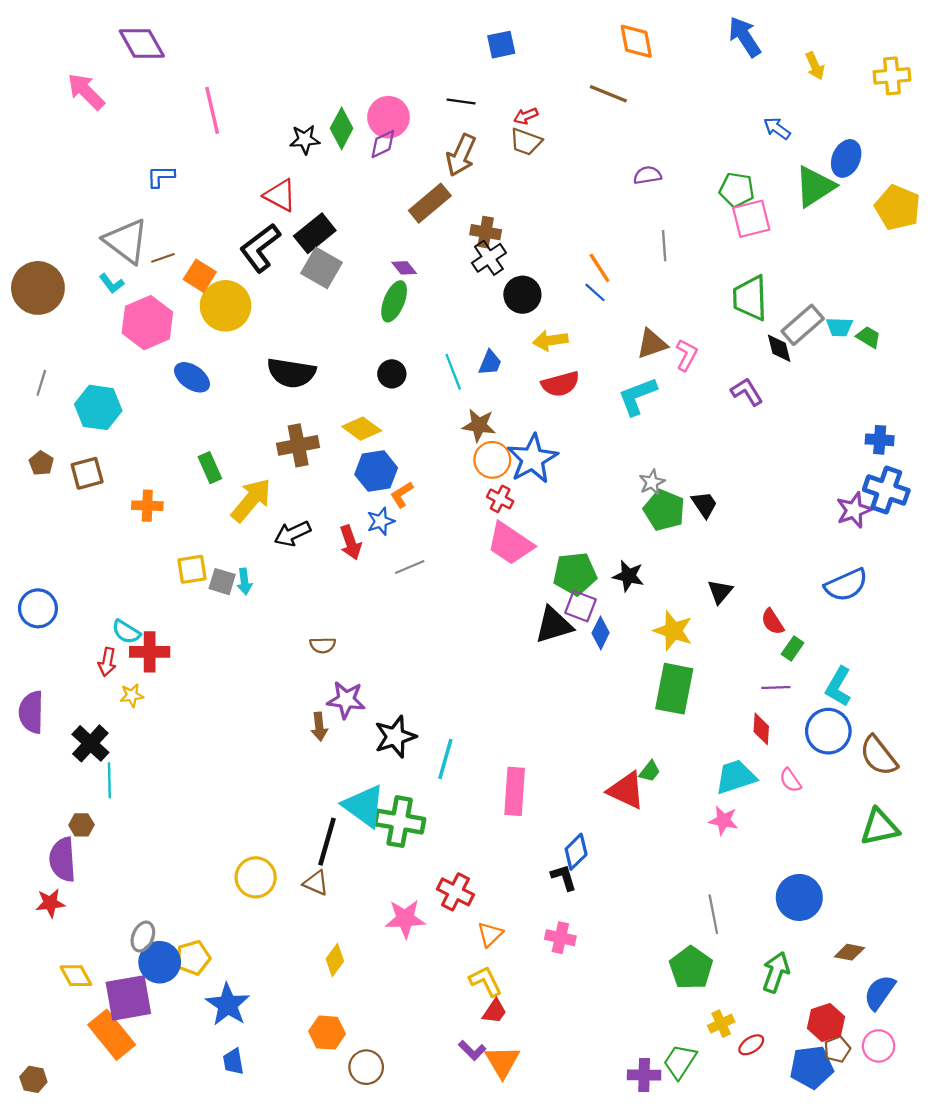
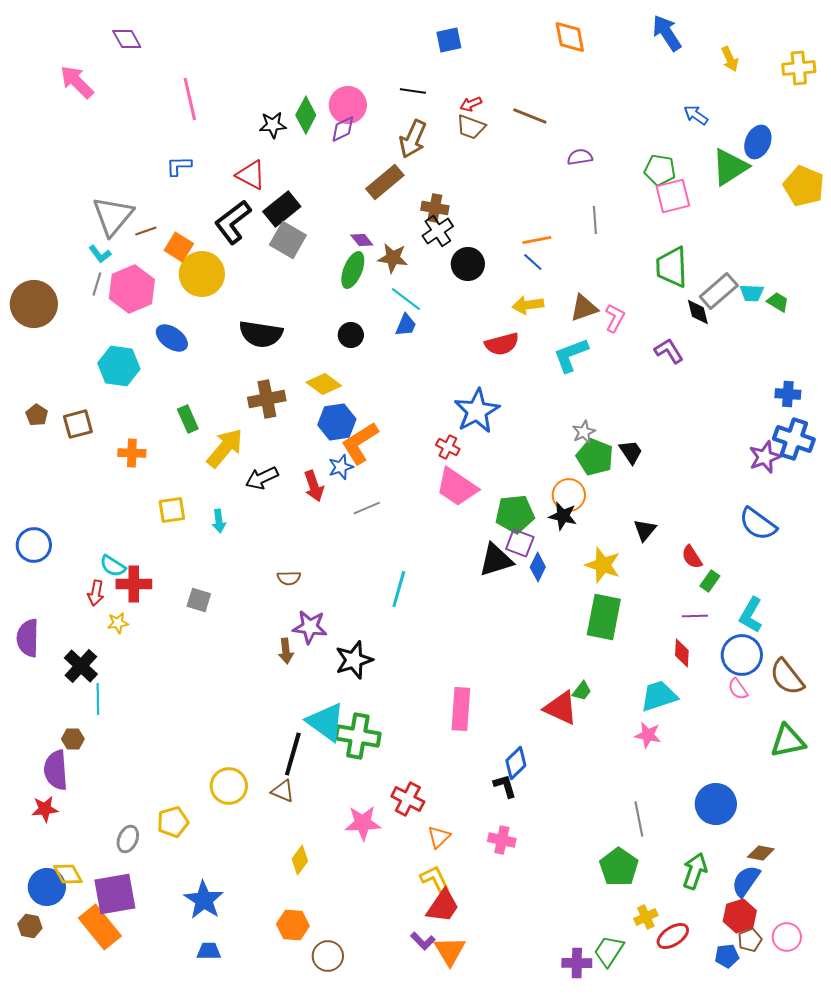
purple diamond: (142, 44) -> (127, 39), size x0.7
brown line: (608, 94) -> (530, 116), moved
blue L-shape: (161, 176) -> (179, 166), moved
gray triangle: (126, 241) -> (113, 216), turned 33
orange line: (599, 268) -> (537, 240), turned -68
brown circle: (38, 288) -> (34, 304), moved
yellow arrow: (550, 340) -> (528, 305), moved
blue trapezoid: (490, 363) -> (406, 325), moved
cyan line: (453, 372) -> (406, 299), moved, turned -32
gray line: (41, 383) -> (97, 284), moved
cyan hexagon: (98, 407) -> (119, 366), moved
brown star: (479, 425) -> (393, 258), moved
orange circle: (492, 460) -> (569, 495), moved
orange L-shape: (402, 494) -> (360, 443), size x1.8
gray square: (222, 582) -> (199, 600), moved
blue semicircle: (846, 585) -> (758, 524), turned 60
cyan line: (445, 759) -> (399, 589), moved
pink semicircle: (790, 780) -> (738, 689), moved
yellow pentagon: (193, 958) -> (173, 822), moved
blue circle: (160, 962) -> (47, 887), moved
blue semicircle: (880, 992) -> (746, 881), moved
red trapezoid: (495, 1011) -> (443, 906), size x1.5
red ellipse: (751, 1045) -> (673, 936), size x1.4
blue trapezoid: (233, 1062) -> (209, 951), turned 100
blue pentagon: (812, 1067) -> (727, 956), size x0.6
brown hexagon: (33, 1079) -> (30, 926), moved

